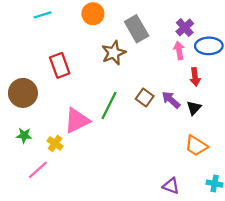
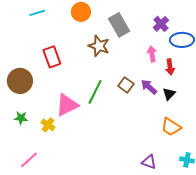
pink arrow: (179, 50) -> (152, 54), moved
brown star: (114, 53) -> (99, 46), turned -30
pink line: (38, 170) -> (29, 160), moved

